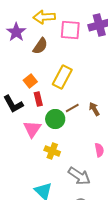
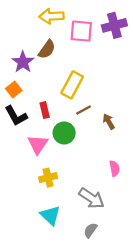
purple star: (16, 32) -> (23, 62), moved
orange square: (30, 81) -> (14, 89), moved
brown line: (72, 108) -> (84, 110), moved
yellow cross: (52, 151) -> (48, 178), moved, turned -35

